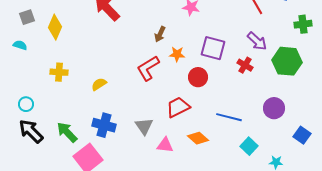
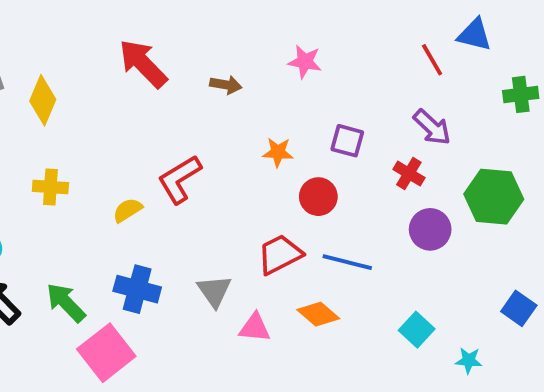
brown arrow: (160, 34) -> (226, 85), moved, turned -105
purple square: (213, 48) -> (347, 141), size x0.7
green hexagon: (287, 61) -> (494, 197), moved
red L-shape: (148, 68) -> (180, 179), moved
purple circle: (274, 108) -> (430, 229), moved
blue line: (229, 117) -> (347, 262), moved

